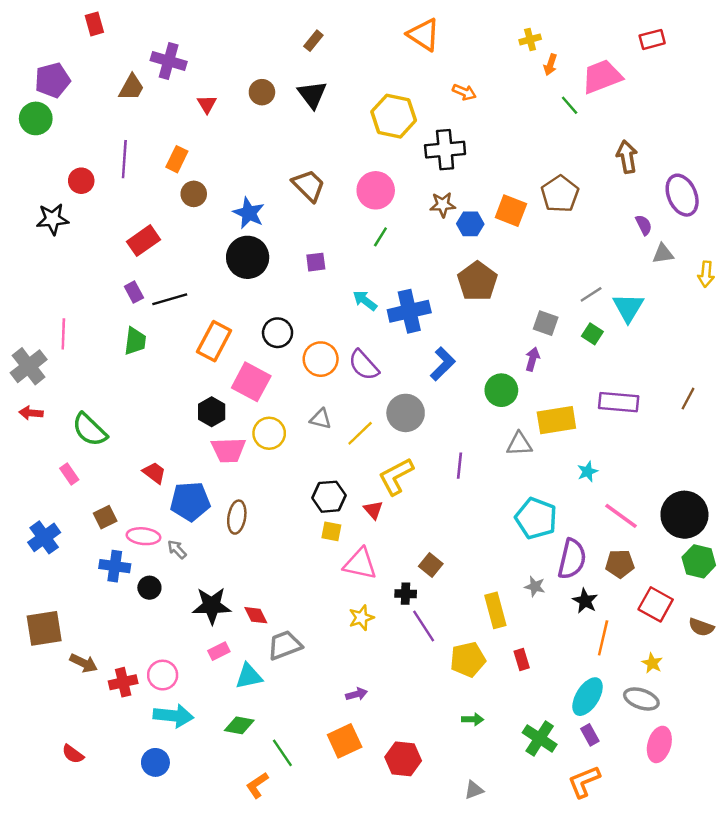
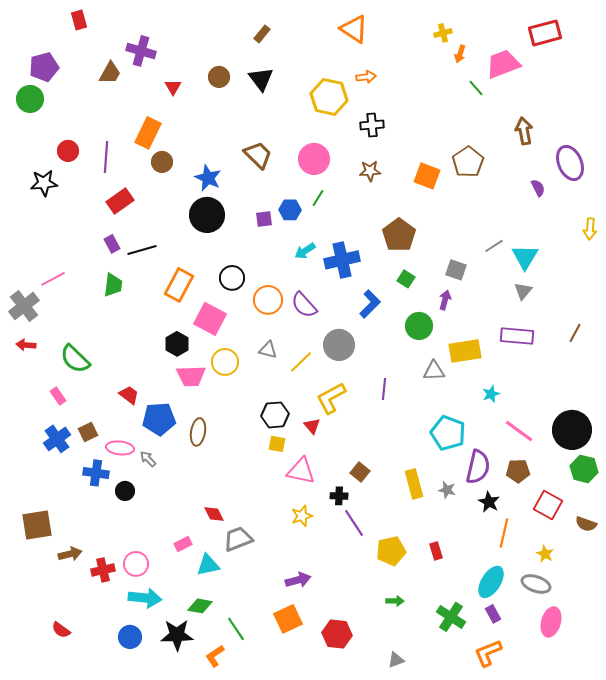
red rectangle: (652, 39) -> (545, 33), size x1.5
orange arrow: (464, 92) -> (366, 77), moved, turned -30
black cross: (445, 150) -> (372, 125), size x0.7
purple line: (124, 159) -> (106, 157), moved
orange rectangle: (177, 159) -> (148, 133), size x1.4
blue hexagon: (470, 224) -> (290, 210), moved
gray triangle: (663, 254) -> (523, 291), moved, turned -42
cyan arrow: (365, 300) -> (305, 251), turned -70
pink line: (63, 334) -> (53, 279), turned 60
green square: (592, 334) -> (406, 279), moved
blue cross: (44, 537) -> (57, 439), moved
black star: (212, 606) -> (177, 635), moved
yellow rectangle: (495, 610) -> (414, 484), moved
brown arrow: (84, 663) -> (70, 554), turned -40
purple arrow: (357, 694) -> (298, 580), size x1.4

